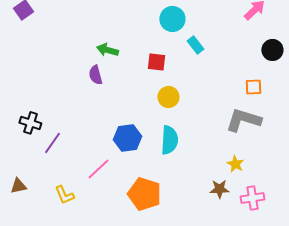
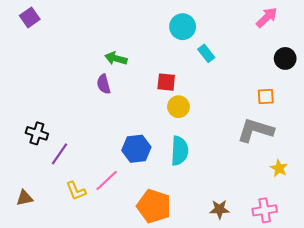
red square: (156, 62) -> (166, 82), moved
yellow star: (235, 164) -> (279, 168), moved
brown star: (219, 189) -> (220, 209), moved
yellow L-shape: (64, 195) -> (76, 191), moved

